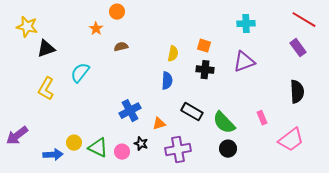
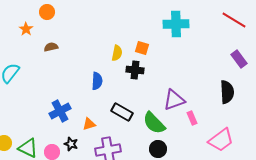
cyan cross: (246, 24) -> (176, 24), size x1.4
orange square: (204, 46) -> (142, 48), moved
purple rectangle: (298, 48) -> (239, 59), moved
yellow semicircle: (173, 54) -> (117, 53), moved
purple triangle: (244, 62) -> (174, 100), moved

